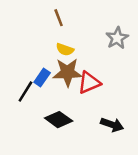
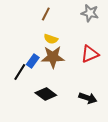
brown line: (59, 18) -> (46, 14), turned 48
gray star: (117, 38) -> (90, 13), moved, turned -30
red triangle: (89, 83) -> (90, 54), moved

